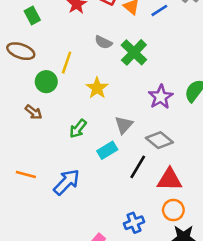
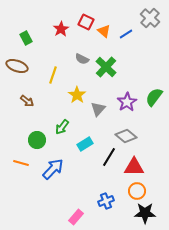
green circle: (46, 82) -> (37, 140), moved
brown arrow: (34, 112) -> (27, 101), moved
gray triangle: (124, 125) -> (98, 109), moved

